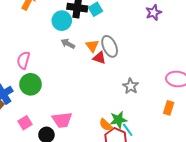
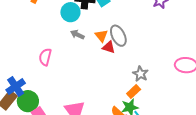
pink semicircle: (23, 60) -> (45, 57), moved
green circle: (31, 84) -> (28, 101), moved
orange rectangle: (169, 108) -> (134, 91), moved, turned 32

